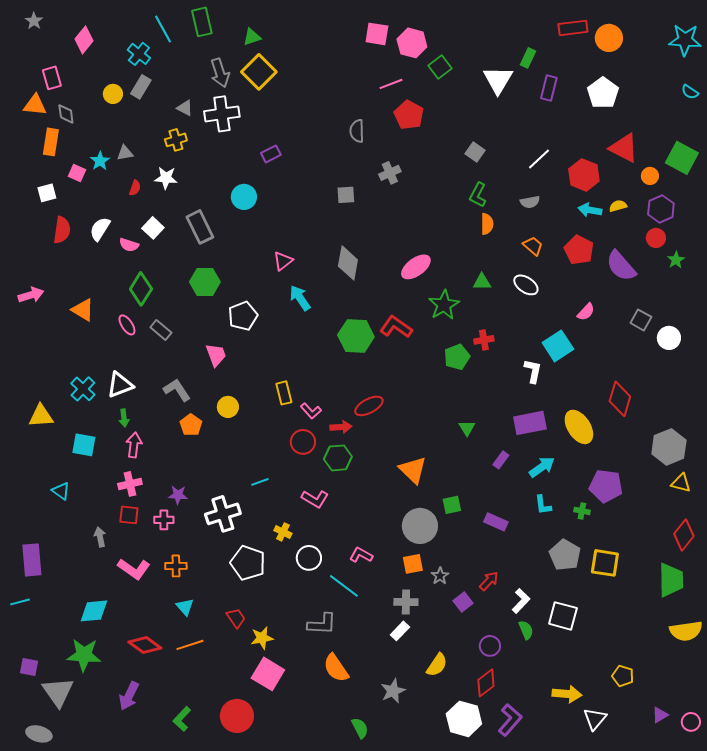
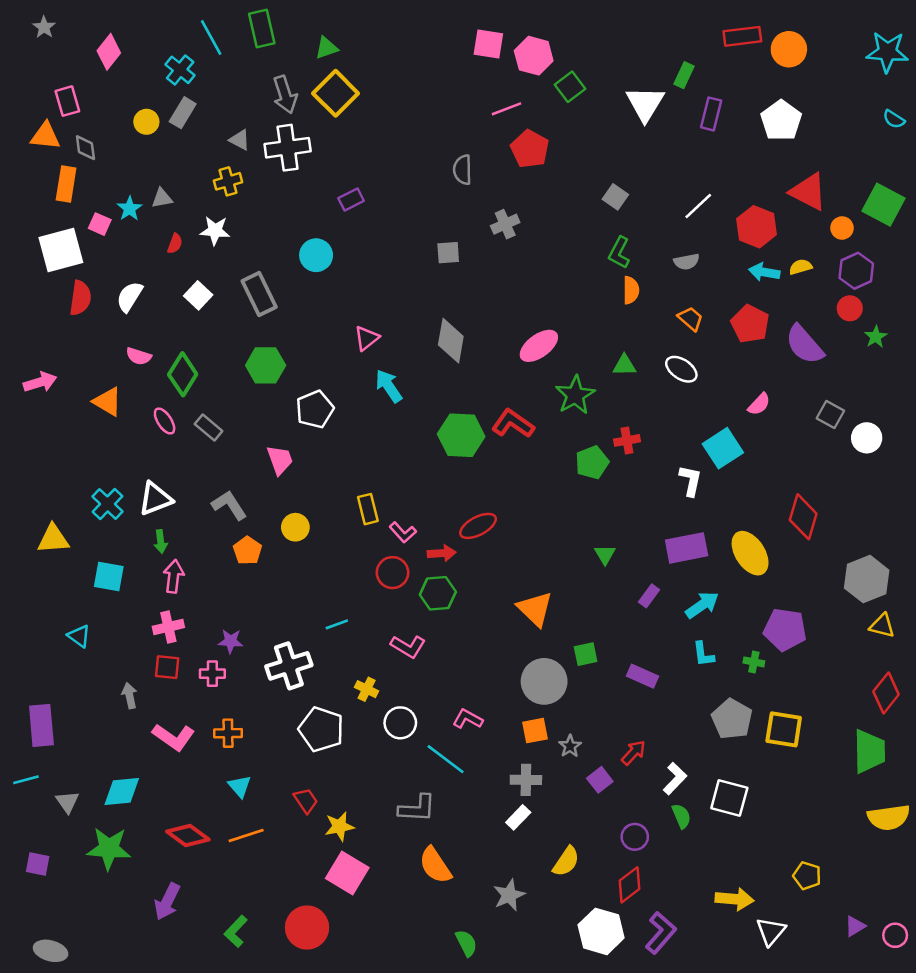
white square: (47, 193) -> (61, 250), size x1.8
pink semicircle: (129, 245) -> (139, 356), moved
gray triangle: (58, 692) -> (67, 802), moved, size x0.6

